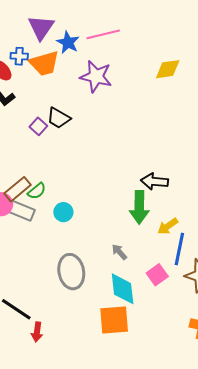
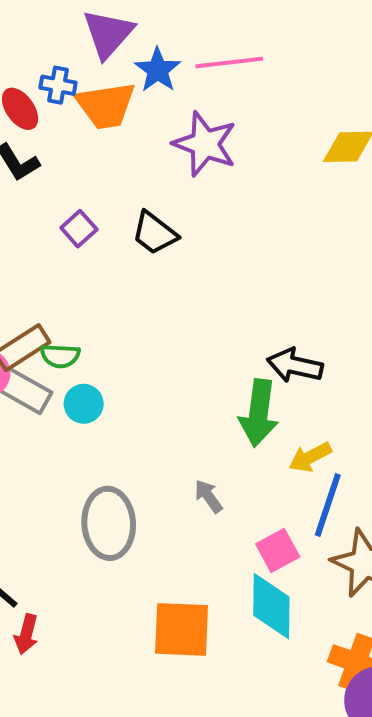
black trapezoid: (59, 118) -> (154, 233), moved
green semicircle: (37, 191) -> (60, 356), turned 36
cyan circle: (63, 212) -> (84, 404), moved
cyan diamond: (123, 289) -> (271, 606), moved

